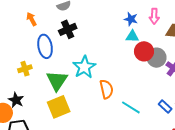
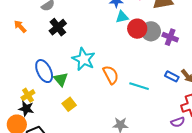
blue ellipse: (45, 46) -> (44, 71), moved
yellow cross: (25, 69) -> (28, 95), moved
green triangle: (57, 81) -> (61, 79), size x0.7
yellow square: (59, 107) -> (69, 104), size x0.6

